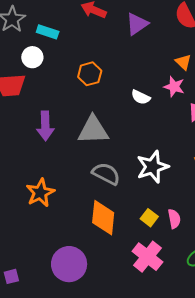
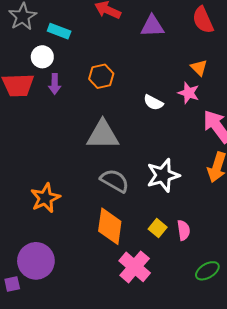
purple triangle: (137, 24) -> (152, 26), turned 30
purple arrow: (45, 126) -> (55, 84), moved, size x0.7
pink cross: (147, 257) -> (135, 267), moved
purple circle: (69, 264) -> (36, 261), moved

